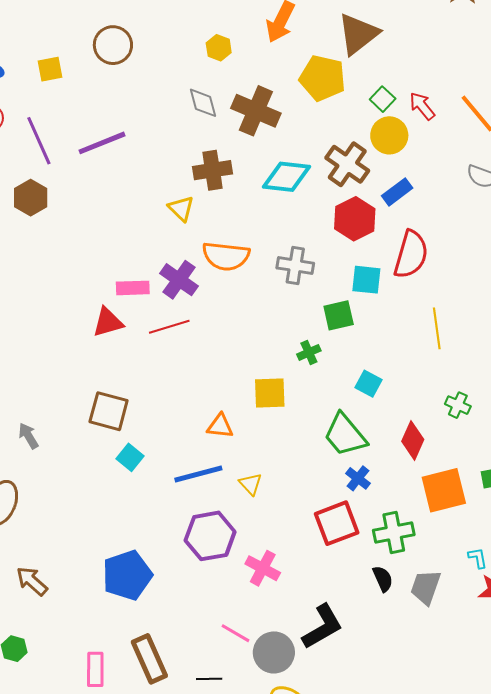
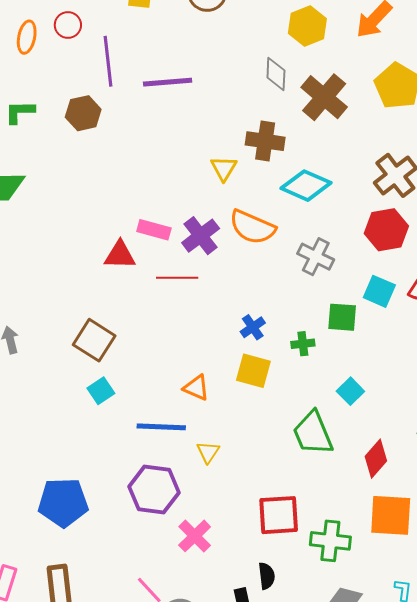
yellow hexagon: (219, 48) -> (307, 26), size x1.5
cyan diamond: (286, 177) -> (306, 186), moved
blue cross: (358, 478) -> (253, 327), moved
black semicircle: (383, 579) -> (267, 576), moved

